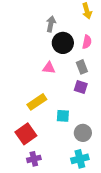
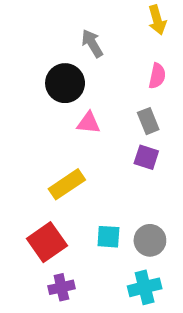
gray arrow: (51, 24) -> (92, 43), turned -42
black circle: (63, 43) -> (65, 83), moved
cyan square: (63, 116) -> (108, 237), moved

